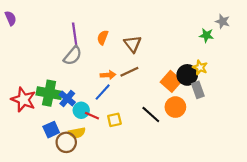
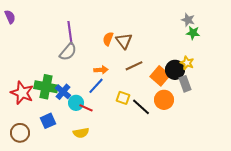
gray star: (223, 21) -> (188, 20), moved
orange semicircle: (103, 37) -> (108, 39), moved
brown line: (129, 72) -> (134, 66), moved
yellow square: (114, 120) -> (123, 98), moved, turned 32
yellow semicircle: (77, 133) -> (81, 133), moved
brown circle: (66, 142) -> (20, 133), moved

